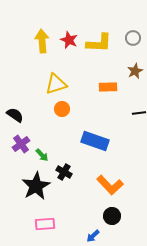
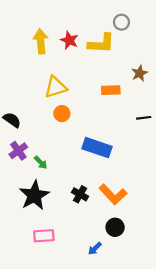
gray circle: (133, 38) -> (121, 22), moved
black cross: (64, 172) -> (80, 194), moved

